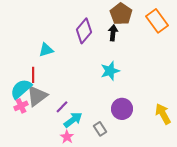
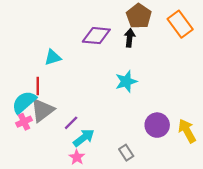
purple diamond: (84, 31) -> (96, 36), turned 55
purple circle: (122, 109) -> (157, 125), moved
gray rectangle: (100, 129) -> (126, 153), moved

